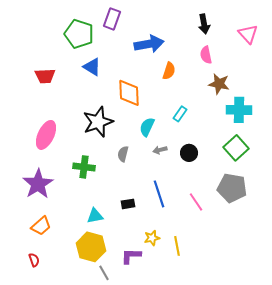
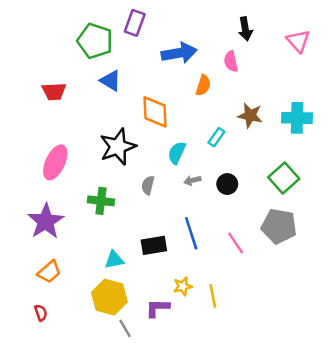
pink semicircle: (206, 55) -> (231, 61), moved
brown star: (219, 84) -> (250, 115), moved
cyan cross: (239, 110) -> (297, 118), moved
black rectangle: (128, 204) -> (154, 245), size x1.5

